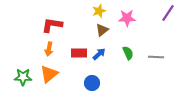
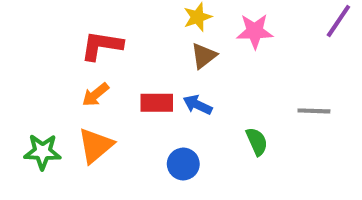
orange arrow: (49, 49) -> (95, 95), turned 40
green semicircle: (128, 53) -> (257, 142), moved
blue arrow: (99, 54) -> (198, 105), turned -112

